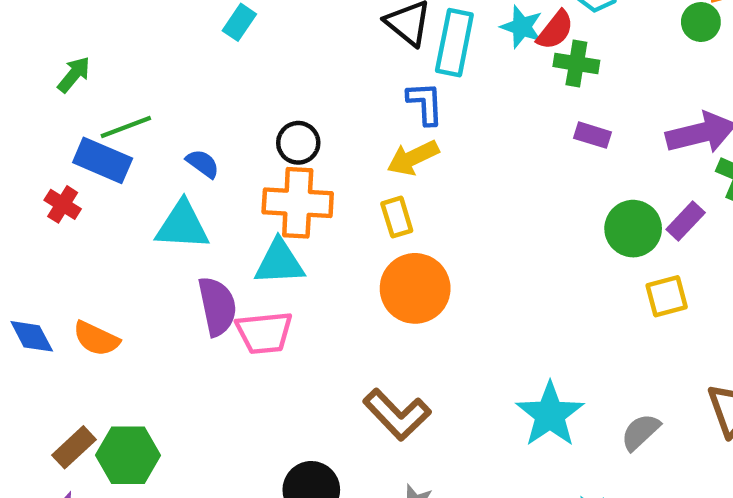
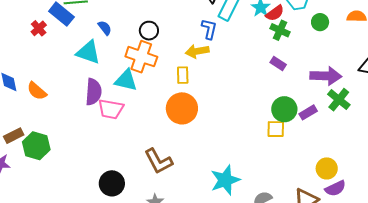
green circle: (701, 22) -> (320, 22), moved
yellow square: (667, 296) -> (276, 129), moved

